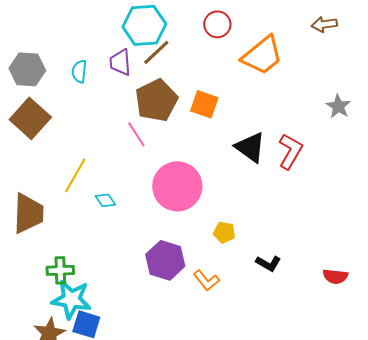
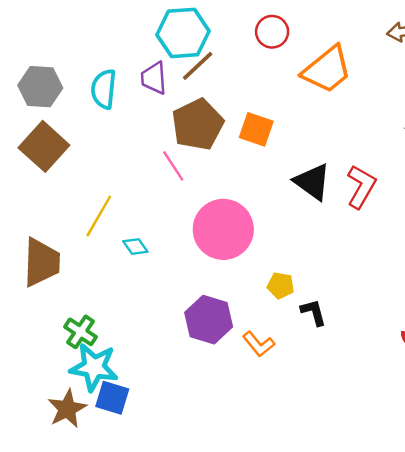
cyan semicircle: (79, 71) -> (104, 89), size x1.4
black L-shape: (268, 263) -> (314, 312), moved, turned -135
green cross: (60, 270) -> (81, 332), turned 36

